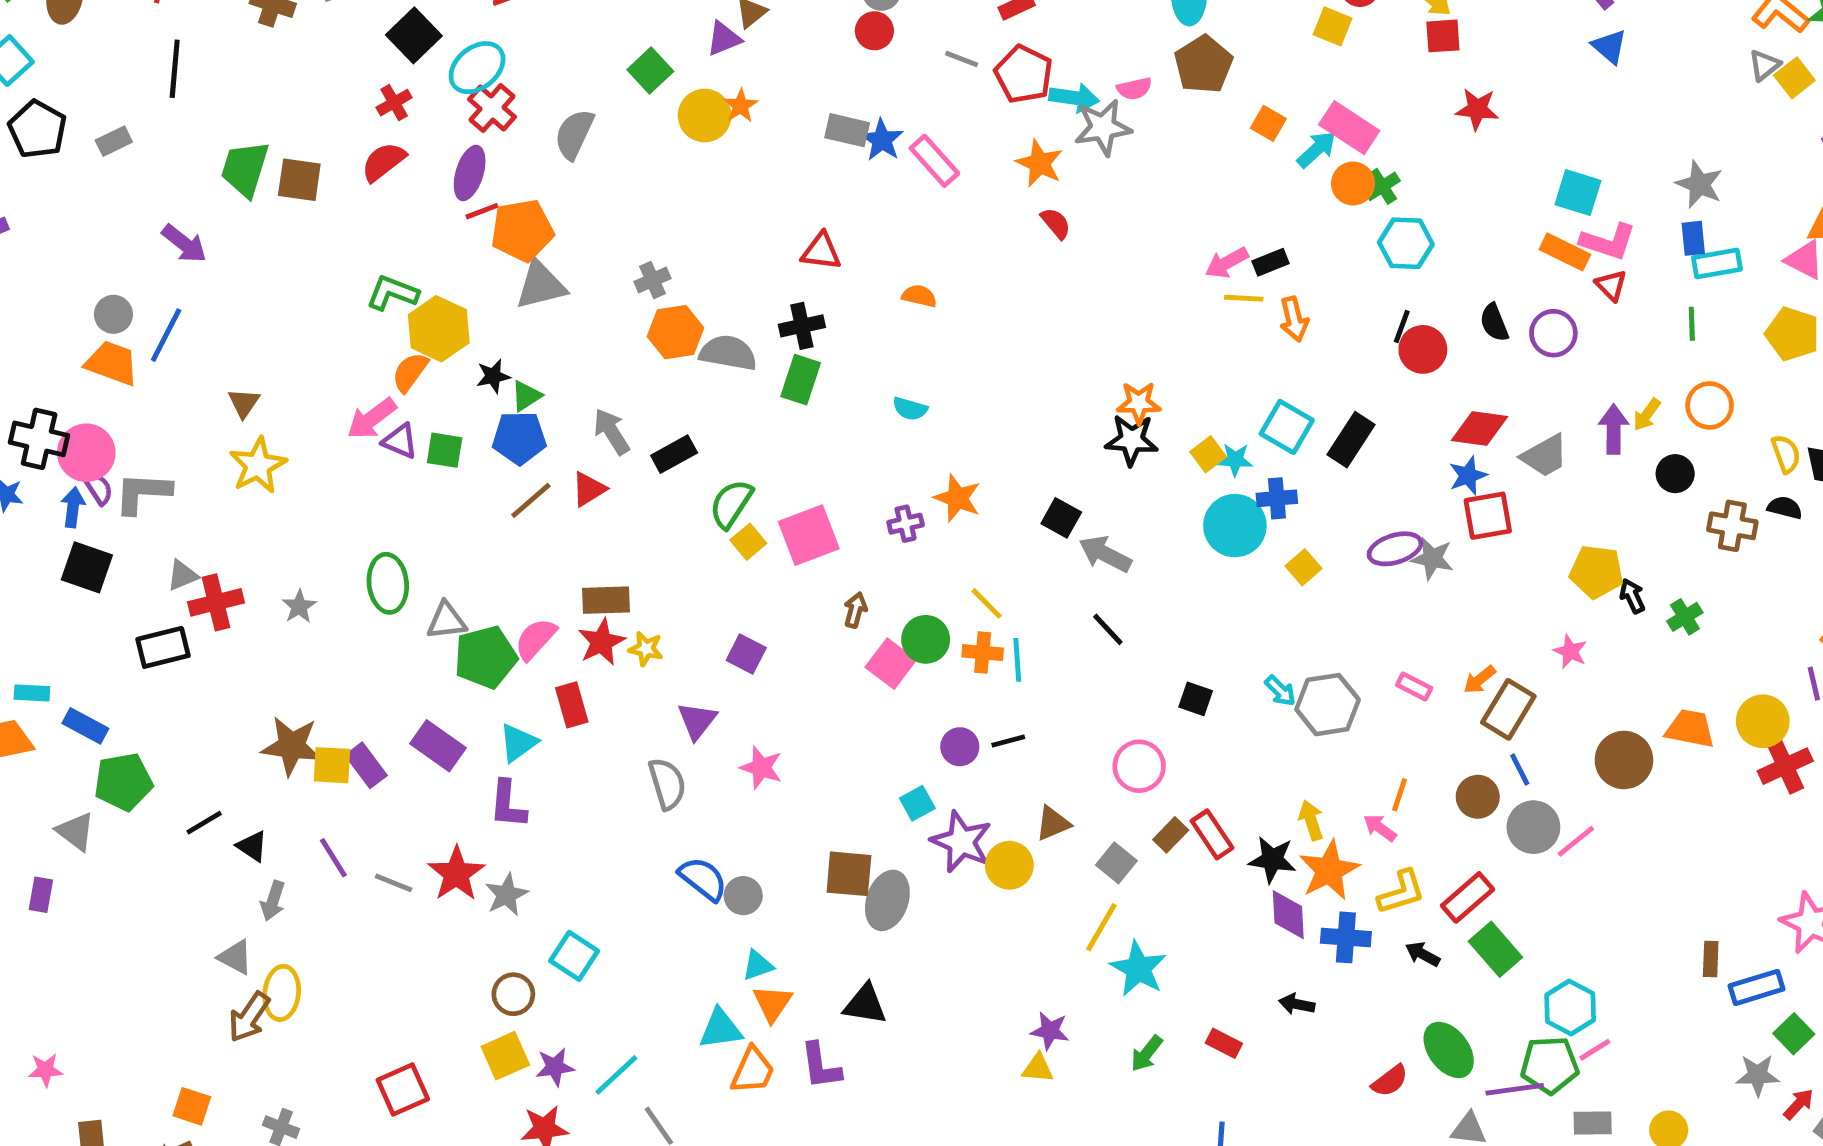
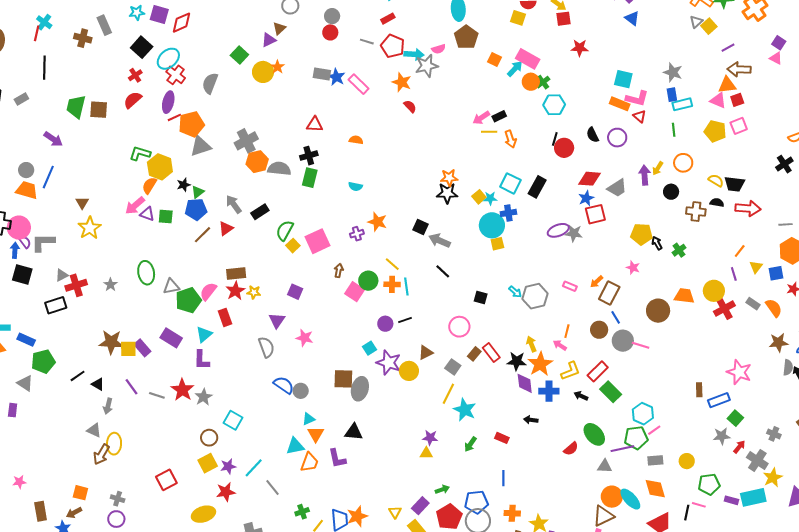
gray cross: (652, 280) -> (246, 141), size x1.6
yellow semicircle: (1786, 454) -> (716, 181), turned -35
yellow square: (1304, 567) -> (497, 244), moved, turned 32
pink line: (1576, 841) -> (641, 345), turned 60

